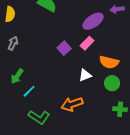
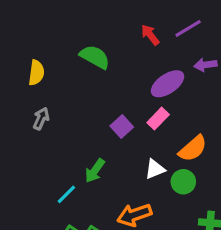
orange semicircle: (109, 62) -> (193, 149), turned -54
green arrow: (17, 76) -> (95, 171), moved
green circle: (112, 83) -> (183, 182), moved

